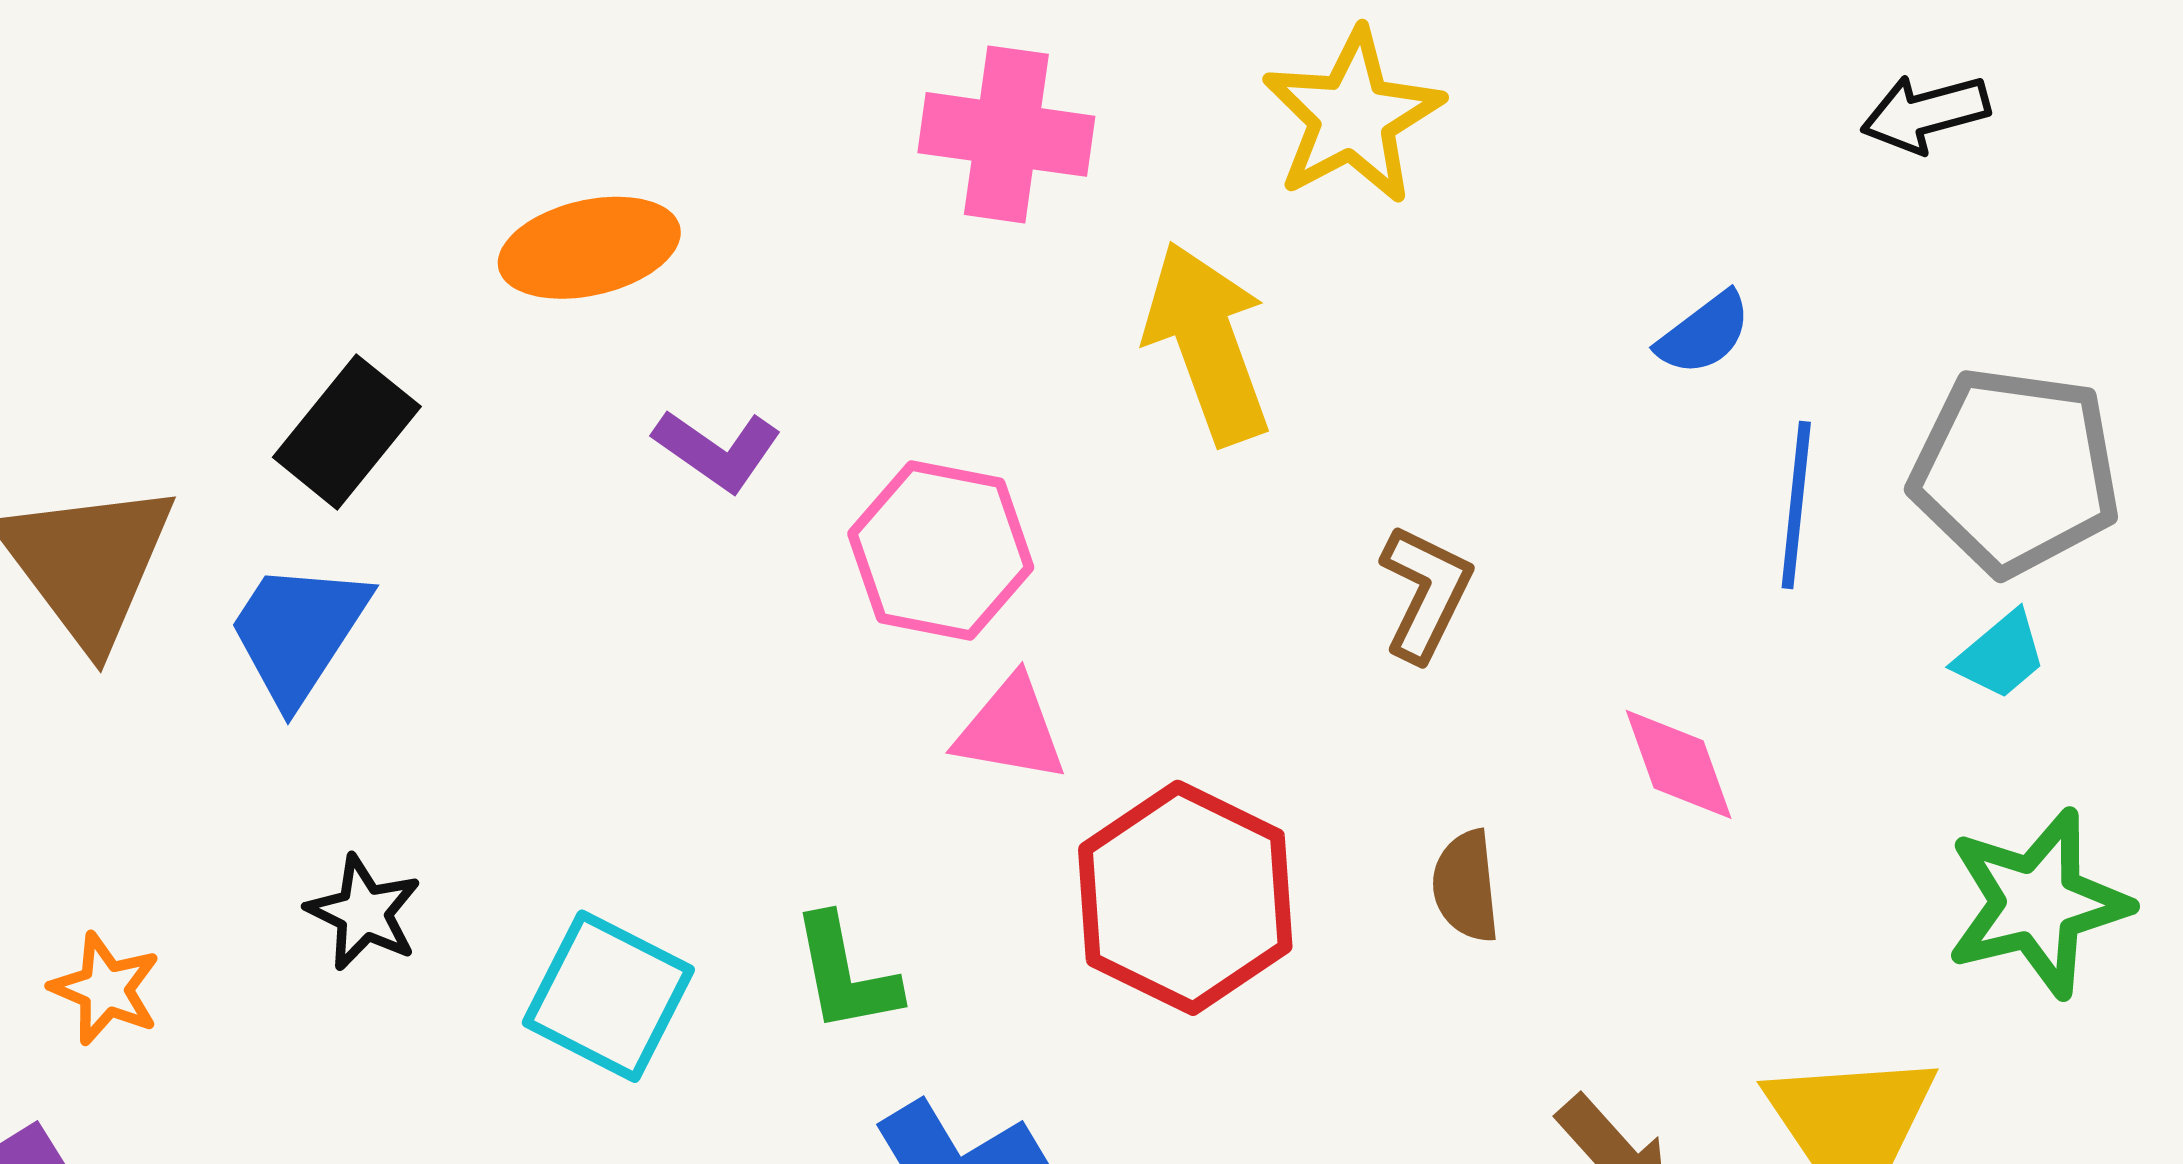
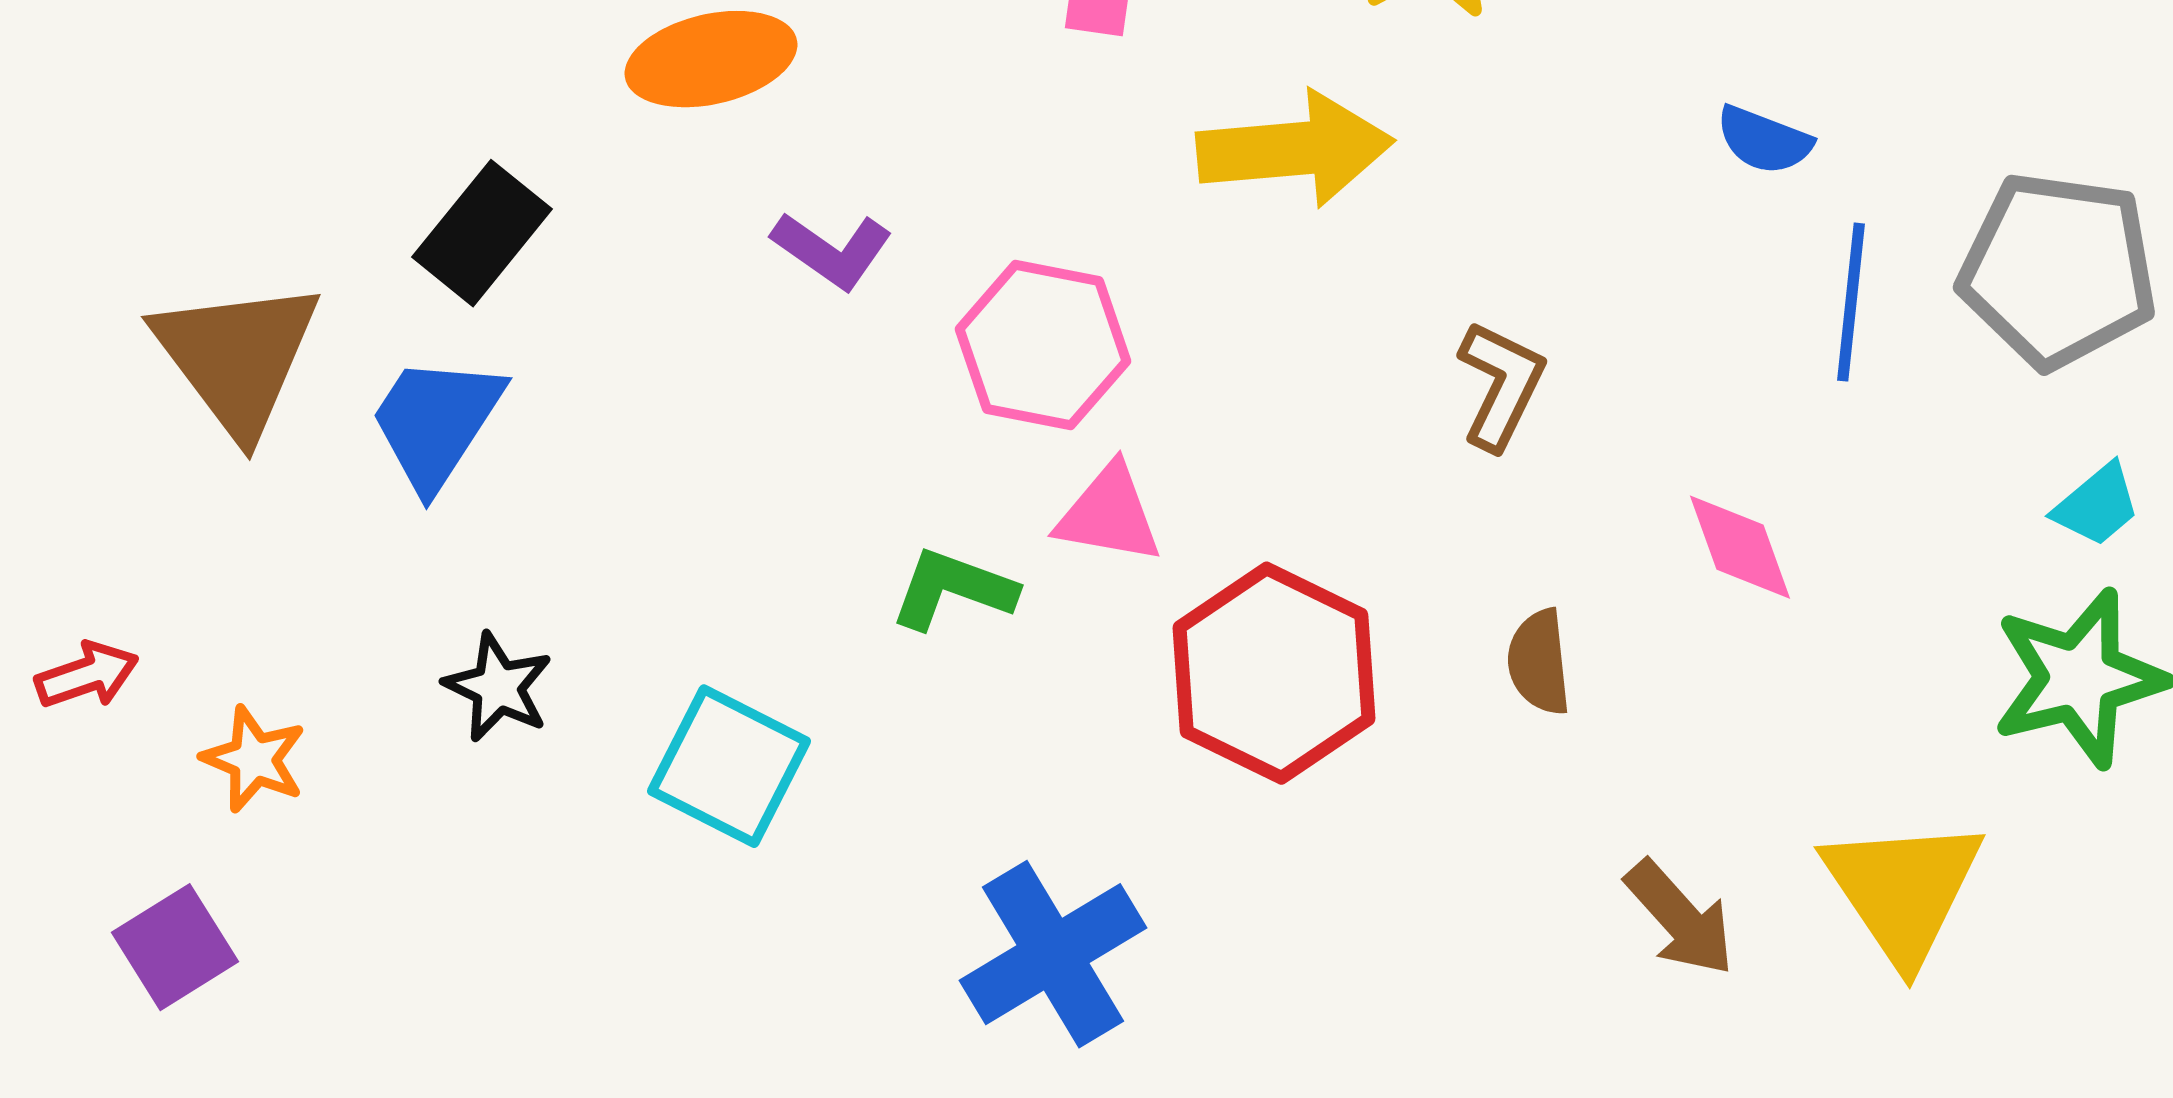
blue semicircle: (1704, 333) -> (1764, 140), turned 58
yellow arrow: (1208, 343) -> (1295, 149), turned 105
cyan trapezoid: (2000, 655) -> (2097, 505), moved
green L-shape: (845, 974) -> (953, 589), moved, turned 121

